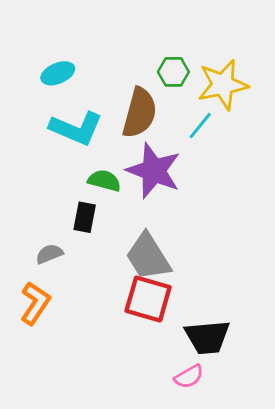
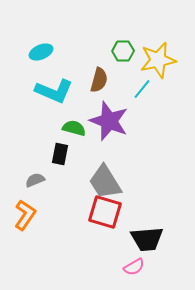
brown semicircle: (140, 113) -> (99, 80), size x0.7

